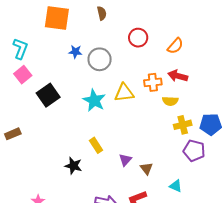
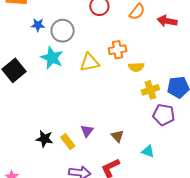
red arrow: (178, 76) -> (167, 21), moved
cyan star: (94, 100) -> (52, 58), moved
yellow rectangle: (96, 145) -> (68, 142), moved
purple triangle: (125, 160) -> (87, 131), moved

